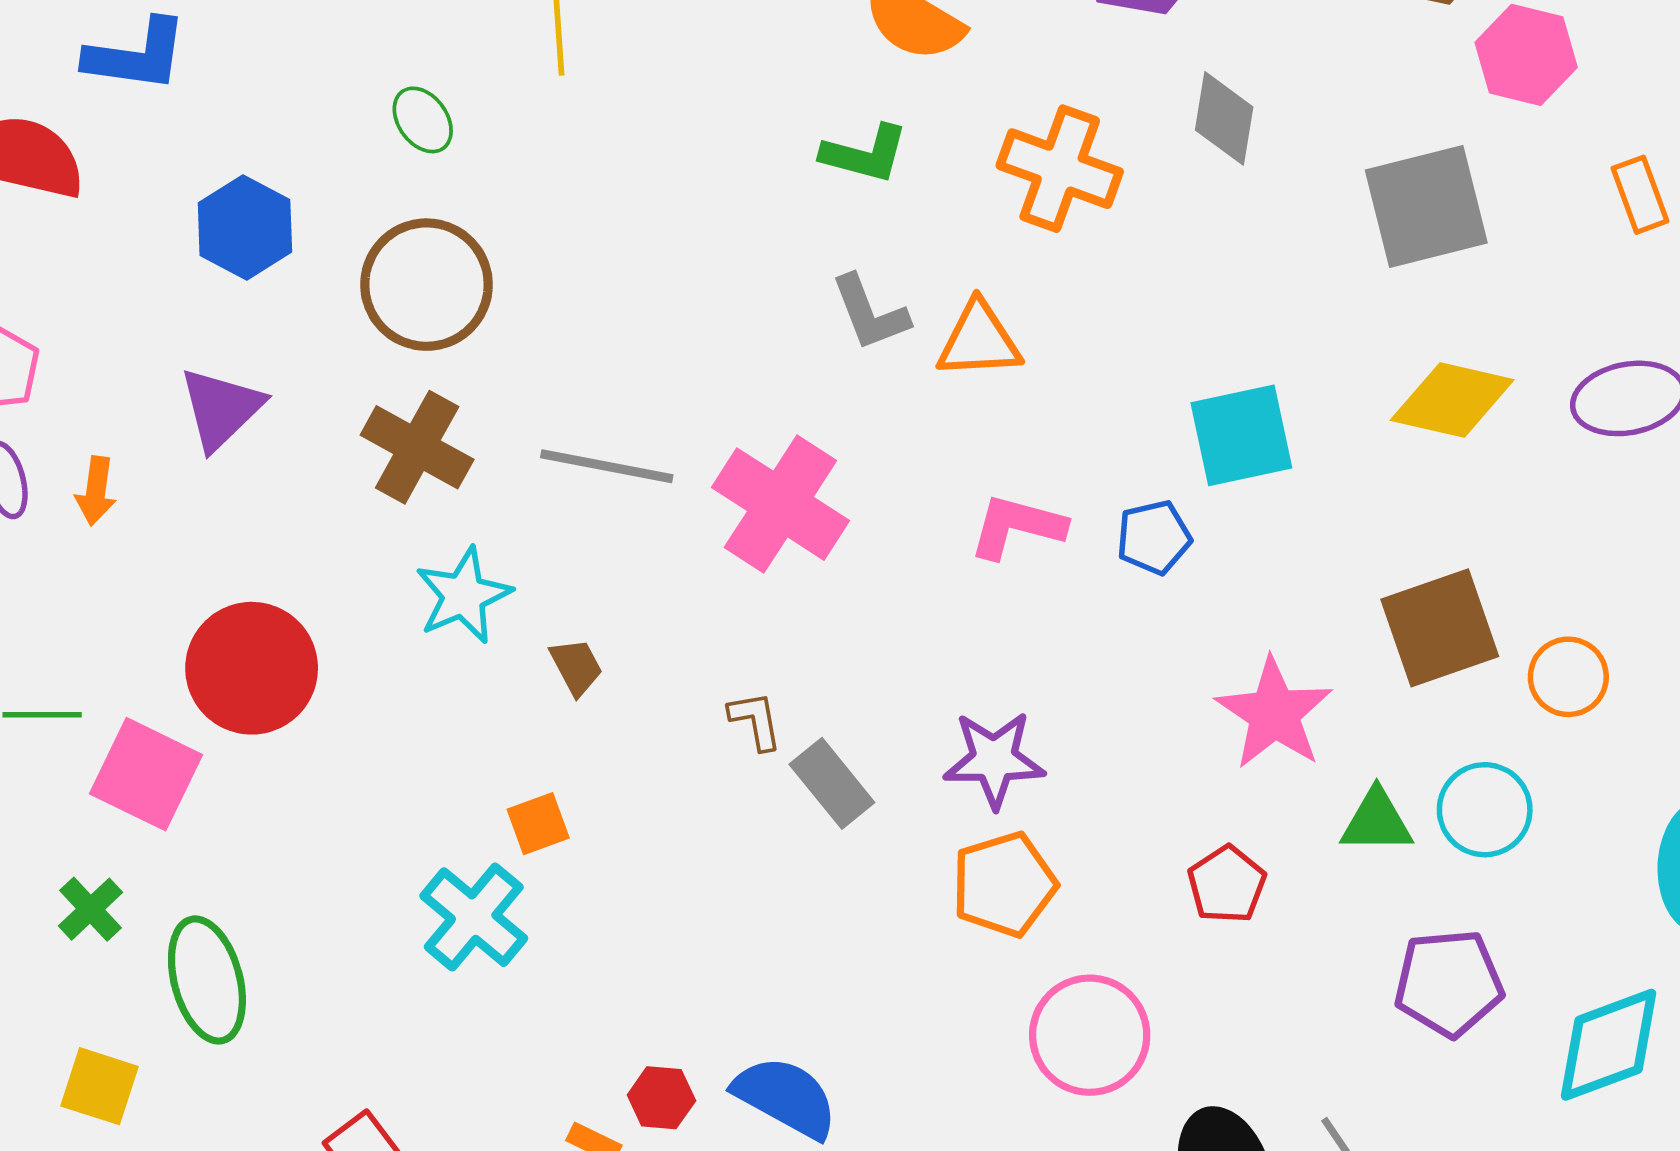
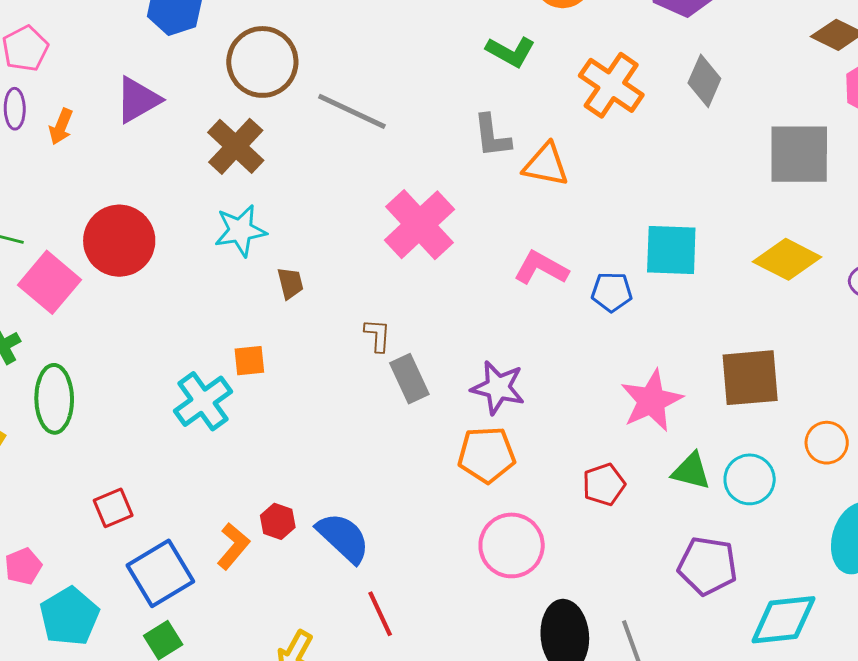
gray line: (607, 466) -> (352, 111), moved
orange circle: (1568, 677) -> (827, 443), moved

